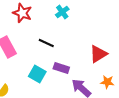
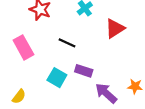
red triangle: (98, 54) -> (115, 28), moved

